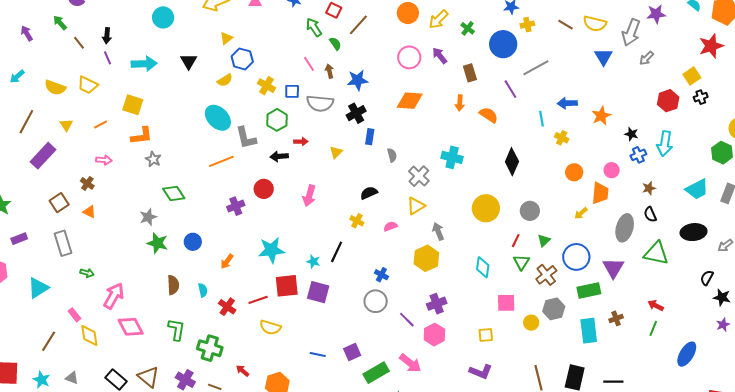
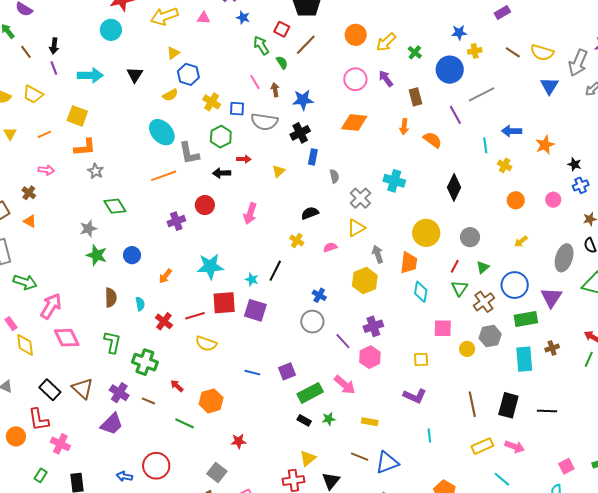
orange trapezoid: (600, 193) -> (409, 263), moved
green arrow: (87, 273) -> (25, 282), size x1.6

